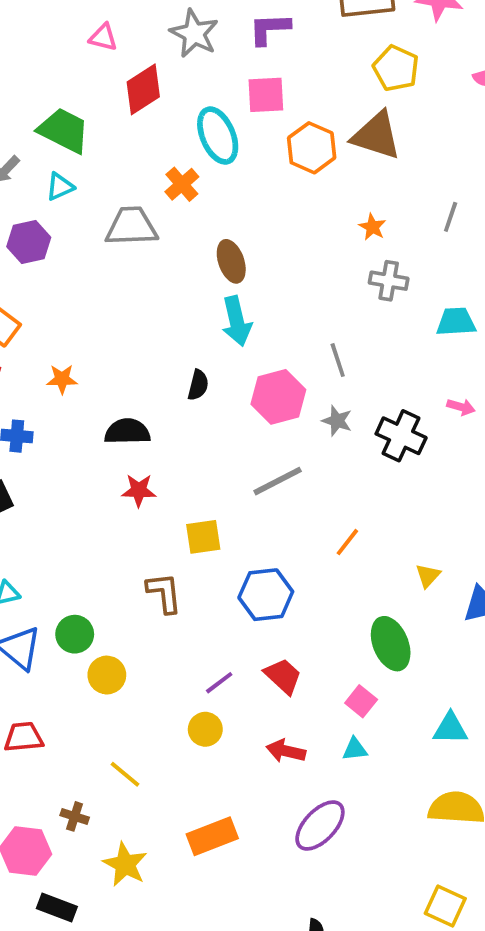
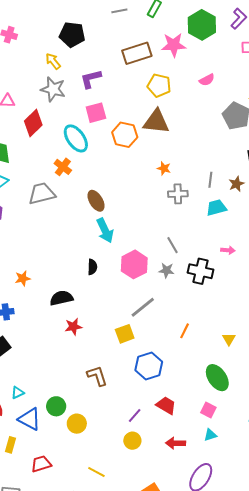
gray line: (451, 217) -> (210, 180), moved
gray line: (338, 360) -> (173, 245), moved
yellow square: (203, 537) -> (125, 334), moved

